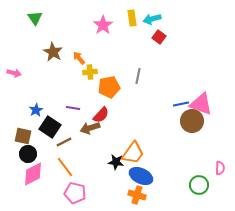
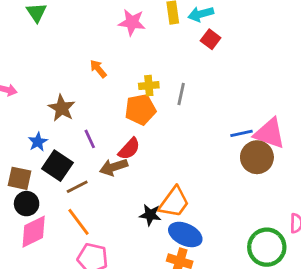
pink star: (103, 25) -> (132, 22), turned -30
brown star: (53, 52) -> (62, 108), moved
yellow cross: (90, 72) -> (149, 86), moved
purple line: (73, 108) -> (90, 139), turned 56
green circle: (199, 185) -> (267, 247), size x1.4

